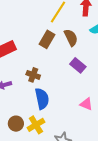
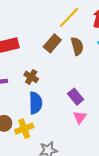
purple rectangle: (78, 65) -> (76, 97), moved
pink triangle: (86, 104) -> (80, 117), turned 32

